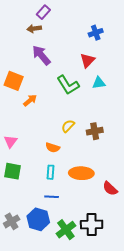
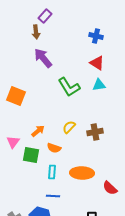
brown arrow: (34, 29) -> (36, 32), turned -88
blue cross: (96, 33) -> (96, 36), turned 32
red triangle: (87, 60) -> (97, 63), moved, turned -42
orange square: (14, 81) -> (16, 96), moved
orange arrow: (30, 100) -> (38, 131), moved
green square: (13, 171) -> (31, 155), moved

